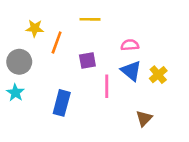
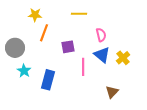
yellow line: (90, 19) -> (79, 14), moved
yellow star: (35, 28) -> (35, 15), moved
pink semicircle: (130, 45) -> (101, 35), turned 80
cyan star: (15, 93) -> (24, 71), moved

